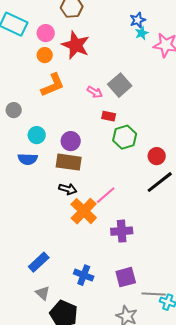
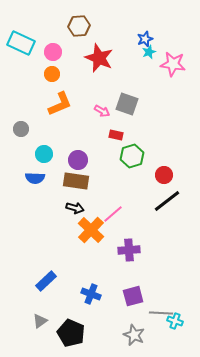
red star: (76, 45) -> (99, 58), moved
gray square: (120, 85) -> (127, 104), turned -30
gray triangle: (43, 293) -> (40, 321), moved, turned 42

